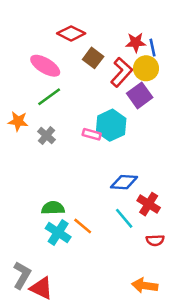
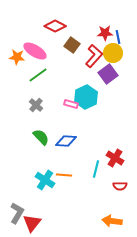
orange star: (18, 121) -> (17, 57), moved
blue diamond: (124, 182) -> (66, 141), moved
green semicircle: (53, 208) -> (41, 137), moved, turned 48
cyan line: (124, 218) -> (96, 169), turned 54
orange line: (83, 226) -> (64, 175), turned -35
red triangle: (41, 288) -> (32, 223), turned 42

